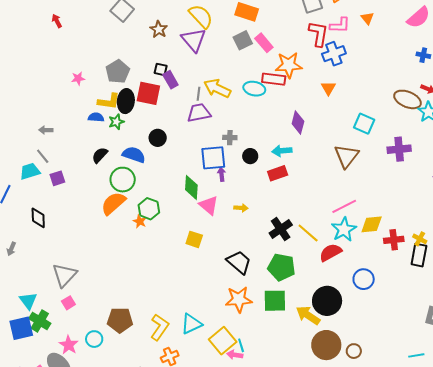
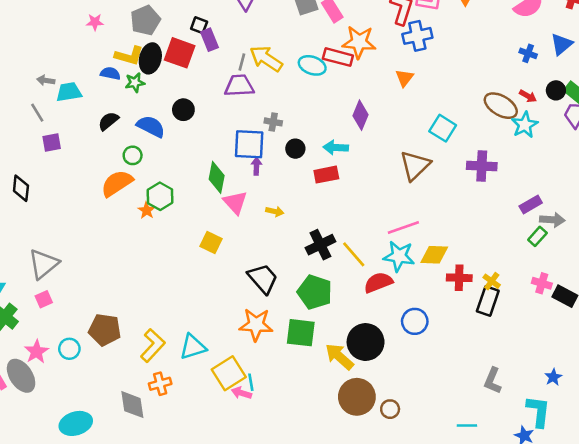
cyan trapezoid: (30, 171) -> (69, 92), moved
green circle: (123, 180) -> (133, 155), size x0.6
cyan star: (344, 229) -> (399, 256), turned 30

